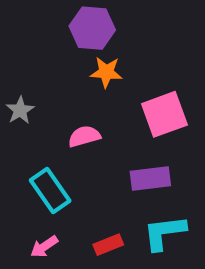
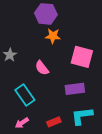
pink square: (164, 114) -> (82, 57), turned 35
pink semicircle: (84, 136) -> (42, 68), turned -112

